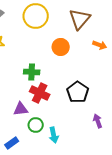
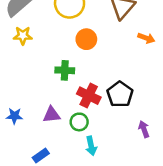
orange circle: (61, 47) -> (86, 39), moved
red cross: (40, 93) -> (89, 96), moved
green circle: (36, 125) -> (79, 122), moved

